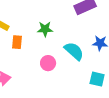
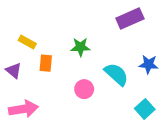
cyan square: (97, 79) -> (145, 109), turned 35

